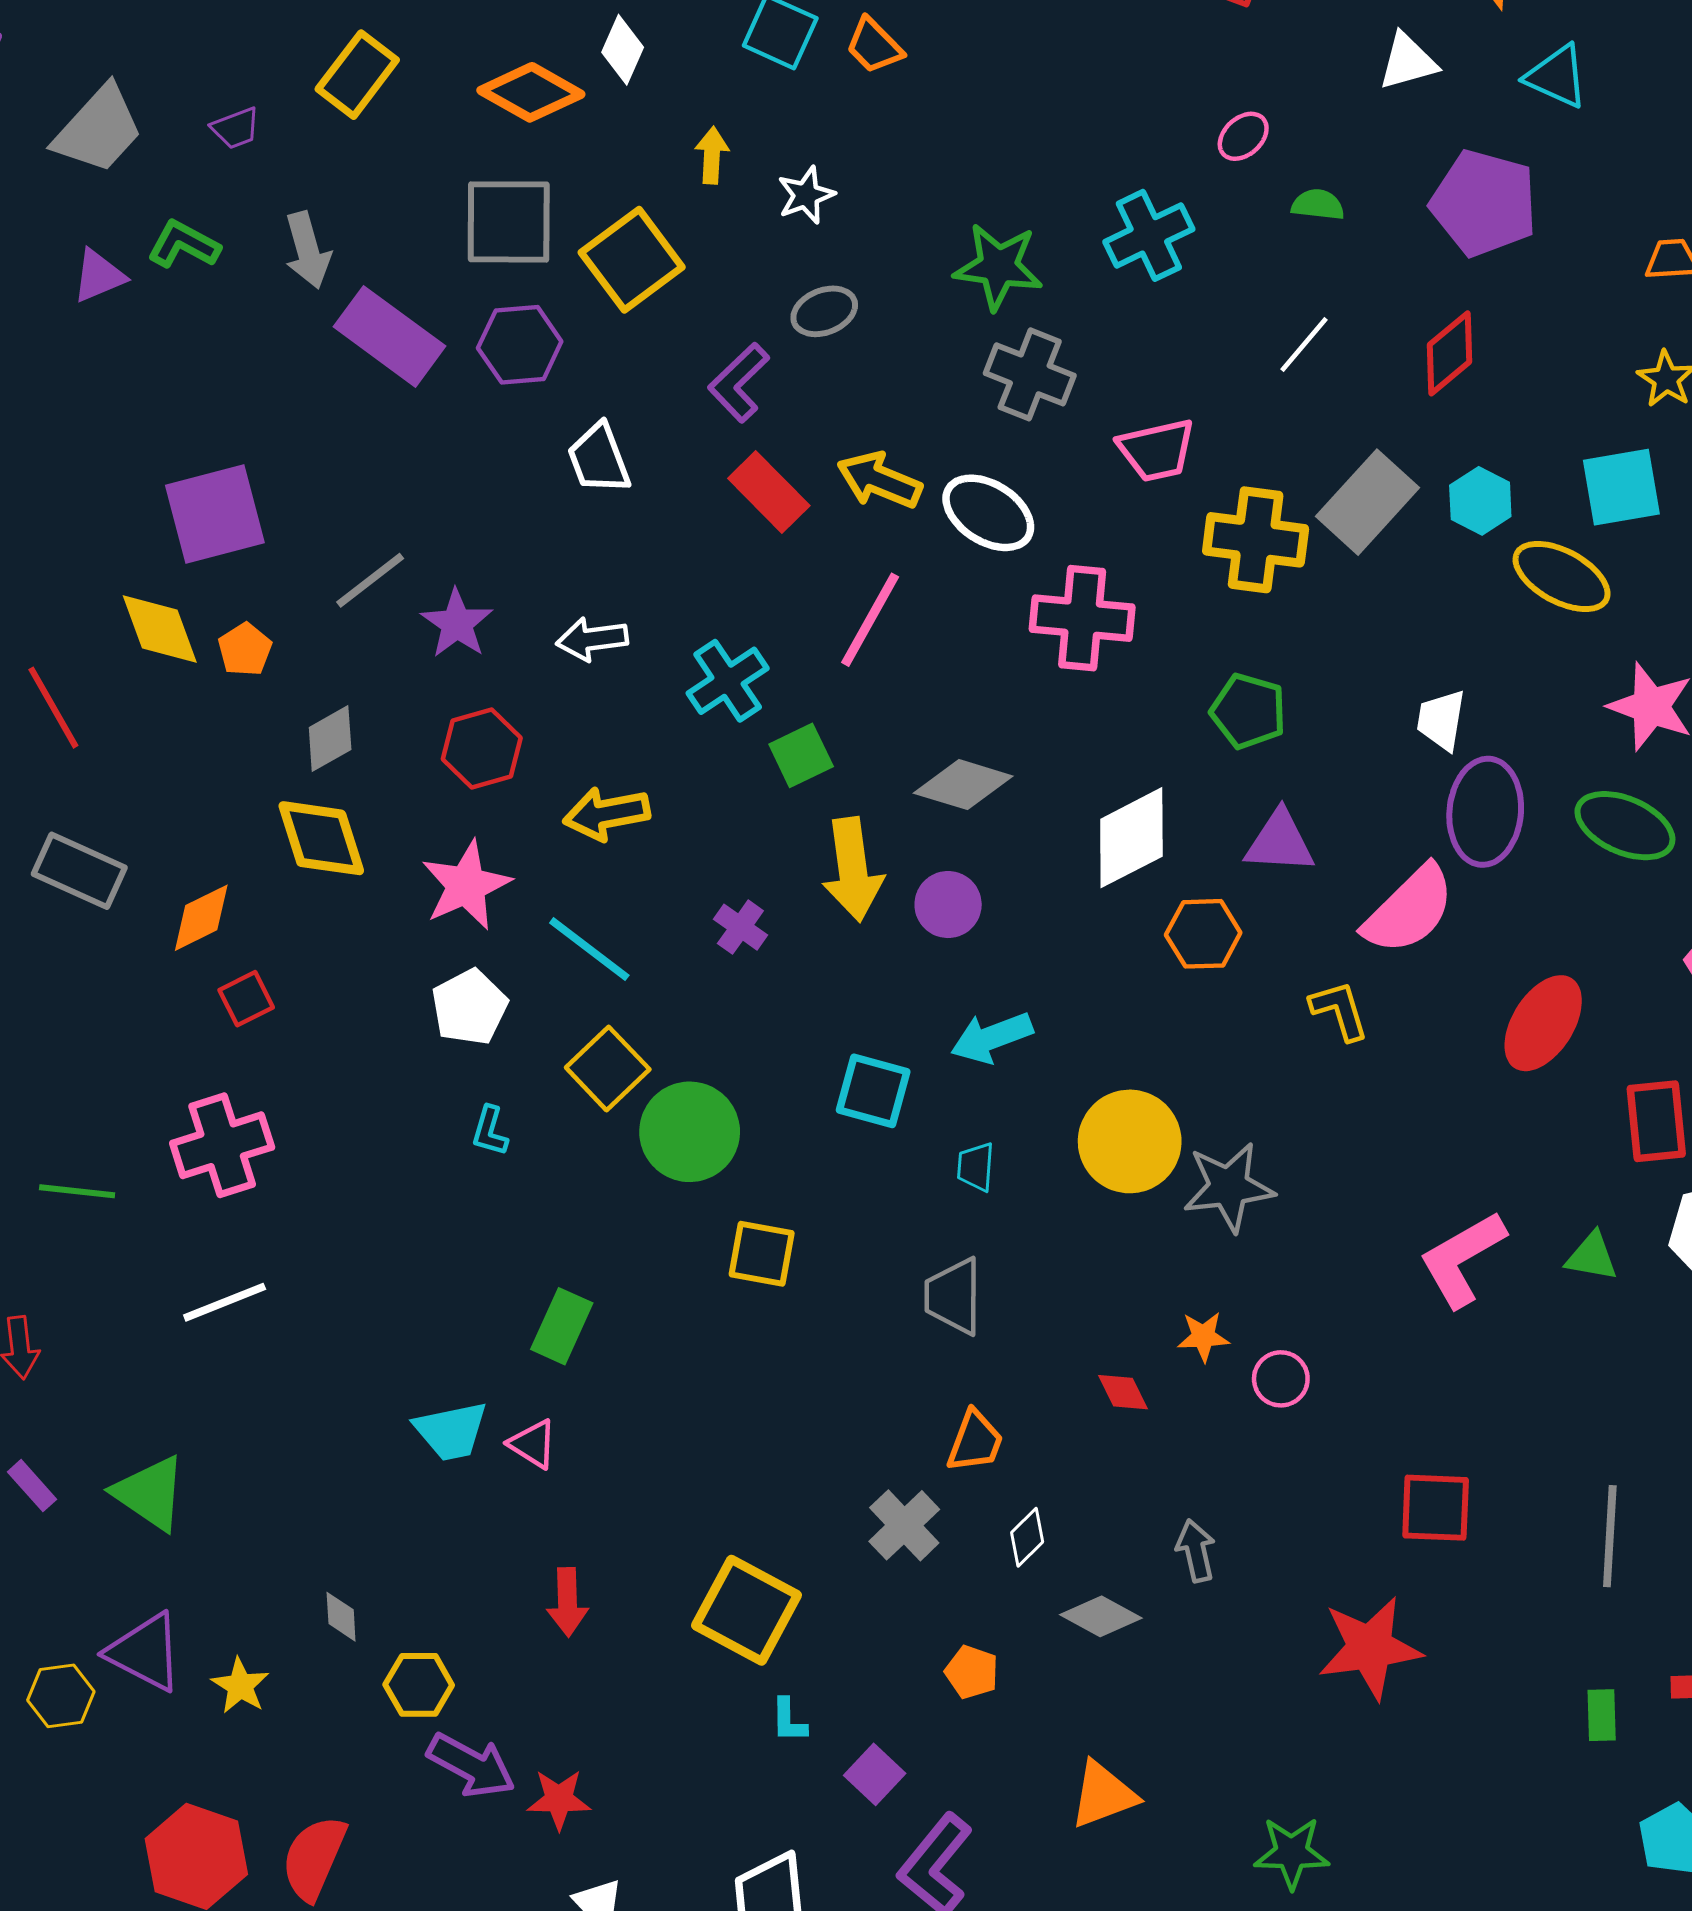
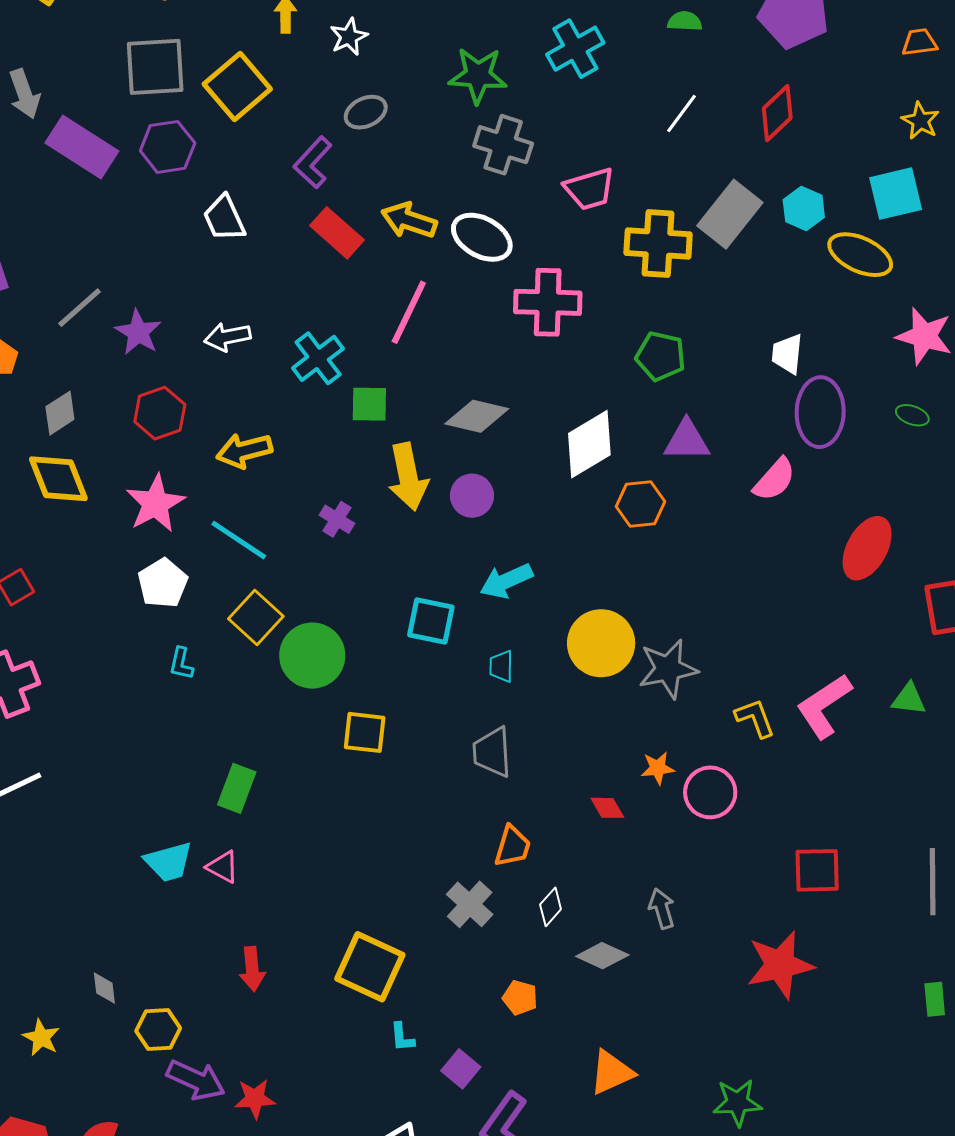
green square: (801, 755) -> (369, 404), turned 30
green ellipse: (1625, 826) -> (912, 415), size x0.5
pink semicircle: (1409, 910) -> (774, 480), size x0.7
yellow L-shape: (1339, 1010) -> (755, 718), moved
pink circle: (1281, 1379) -> (710, 792), size x1.4

